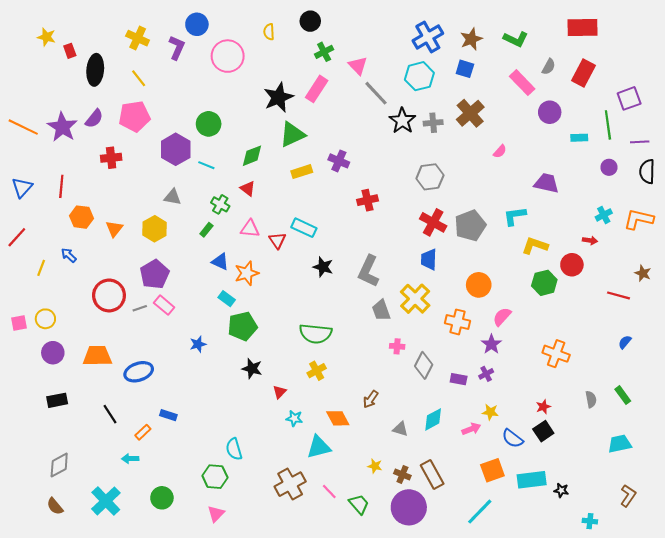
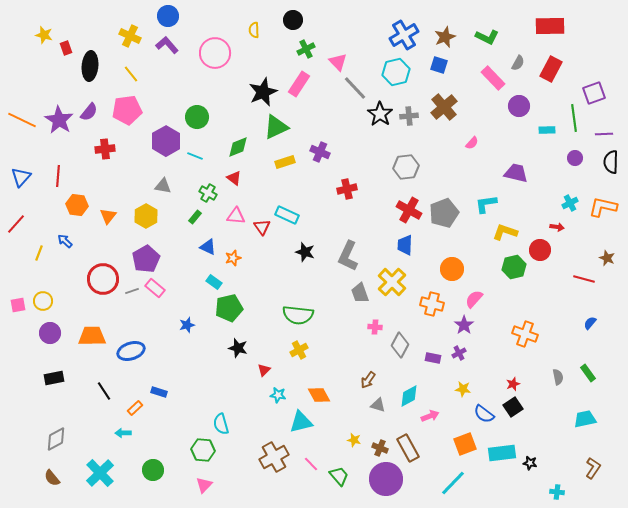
blue circle: (197, 24) -> (168, 16), moved
purple L-shape: (177, 48) -> (167, 45), turned -65
orange star: (247, 273) -> (233, 258), size x0.7
brown arrow: (371, 399) -> (368, 380), moved
pink arrow: (471, 429) -> (430, 416), moved

